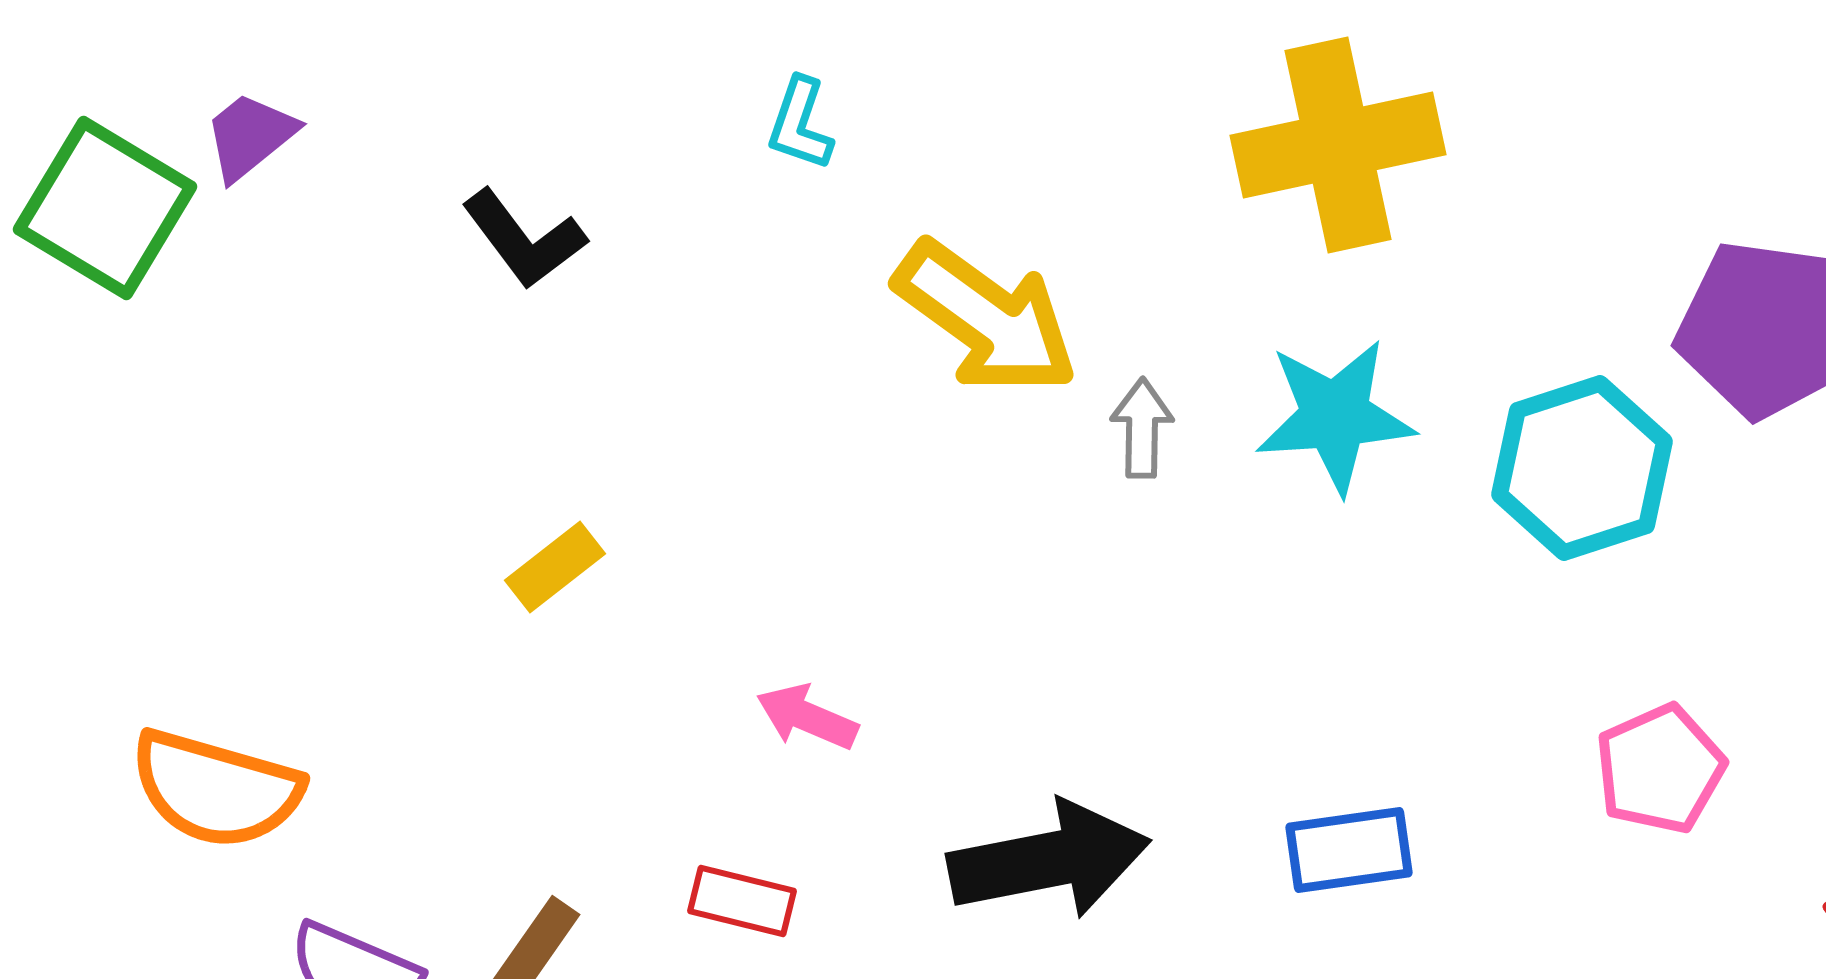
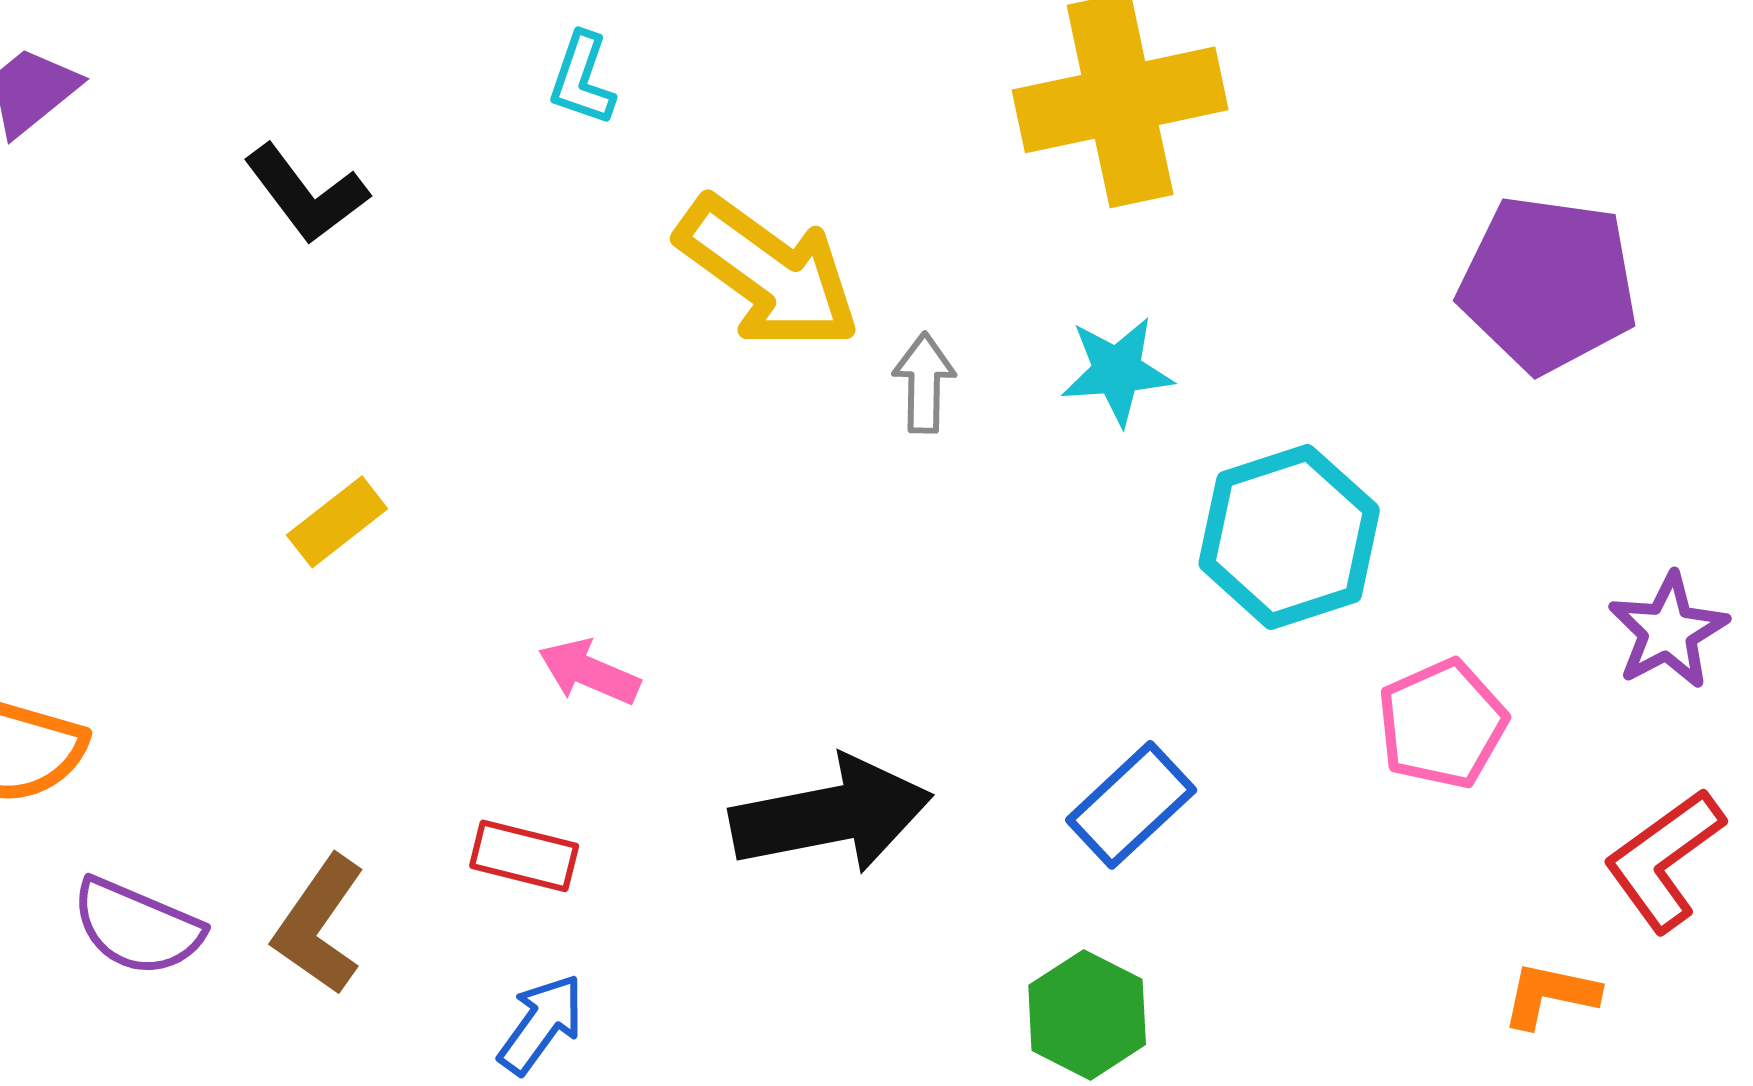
cyan star: (1335, 416) -> (1117, 371), size x0.7
cyan hexagon: (1582, 468) -> (1289, 537), moved
blue rectangle: (1349, 850) -> (1131, 805), turned -35

